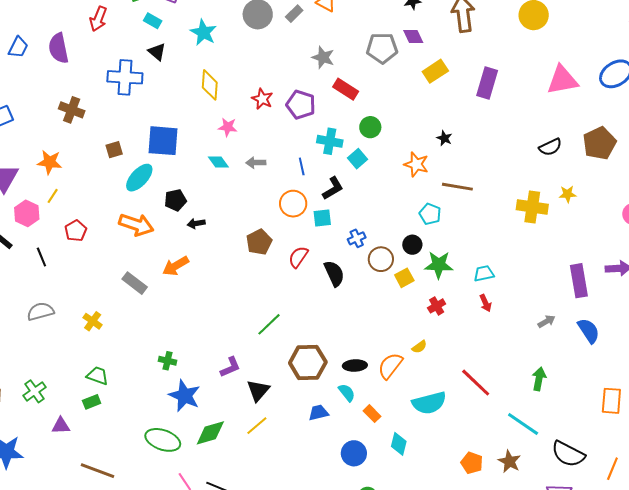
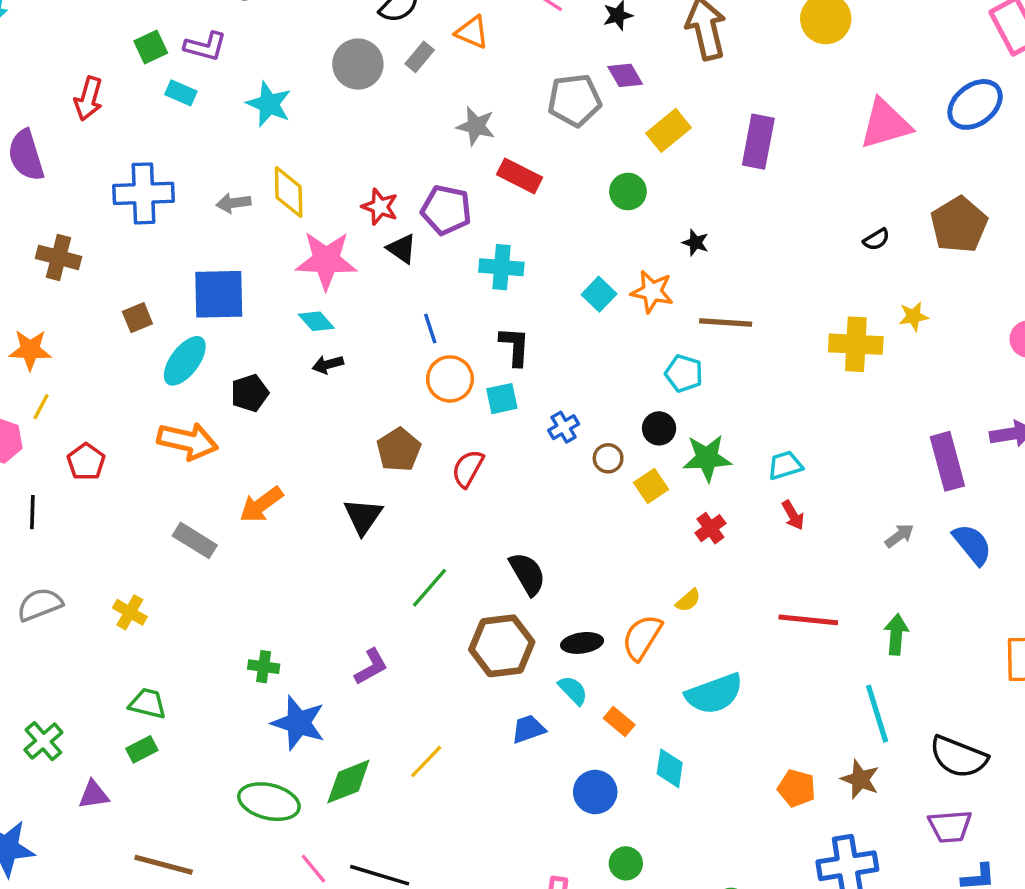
black triangle: (157, 52) -> (402, 249), moved
pink star: (228, 127) -> (326, 260), size x1.8
green circle: (370, 127) -> (628, 192), moved
black semicircle: (550, 147) -> (876, 239), size x0.7
cyan square: (357, 159) -> (599, 294), moved
gray arrow: (256, 163) -> (233, 203), moved
blue line: (302, 166) -> (430, 329), moved
black L-shape: (333, 188) -> (515, 346), turned -50
black arrow: (196, 223) -> (328, 364), moved
black line: (41, 257) -> (32, 512), turned 30
brown circle: (381, 259) -> (608, 458), size x0.7
black semicircle: (334, 273) -> (527, 574), moved
red line: (476, 383) -> (808, 620), moved, turned -32
black triangle: (258, 390) -> (363, 516), moved
cyan line: (523, 424) -> (877, 714), turned 44

